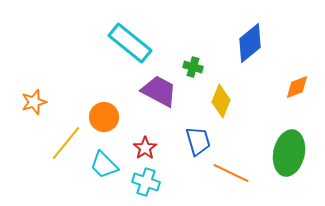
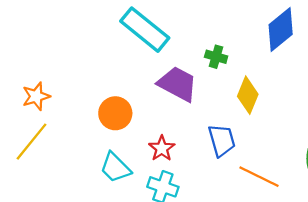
yellow line: (66, 143) -> (32, 142), moved

